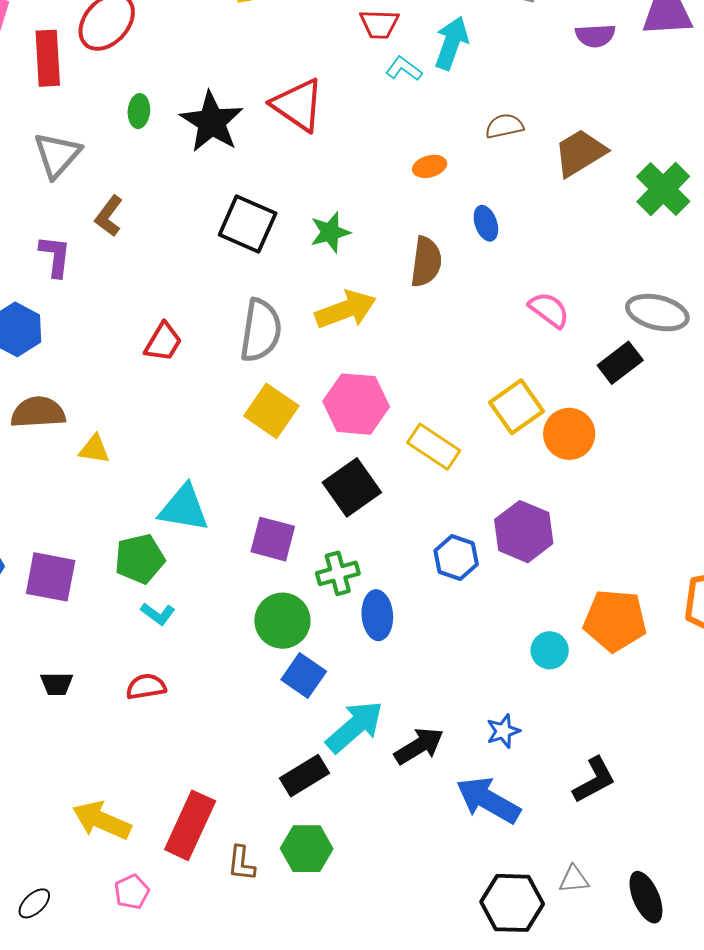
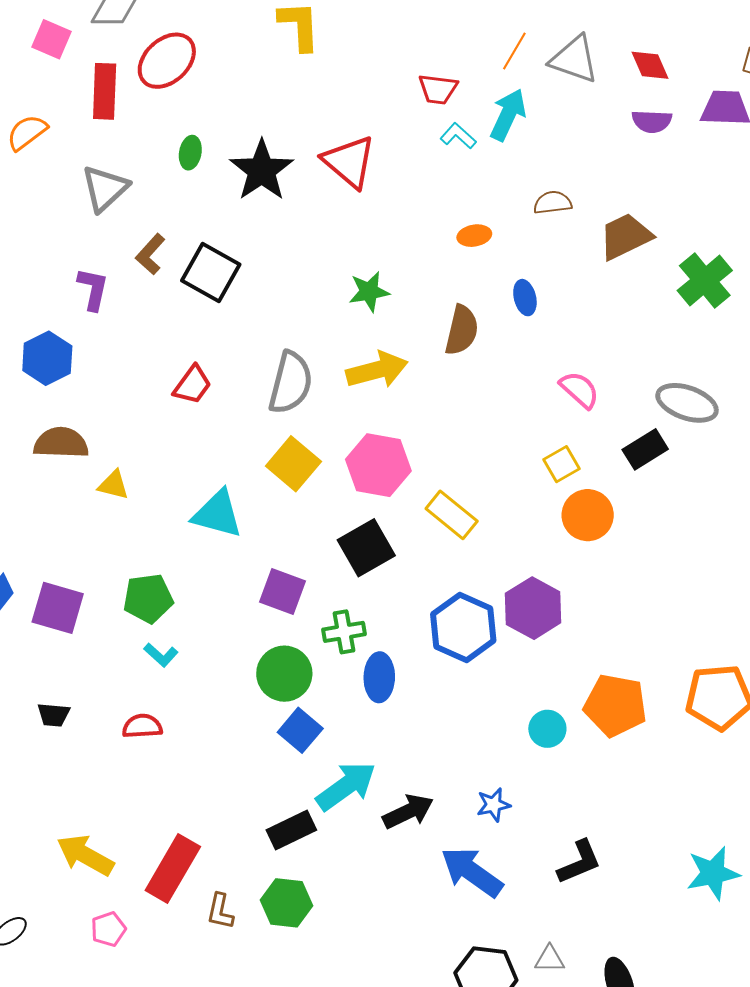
black square: (248, 224) -> (211, 272), moved
yellow square: (517, 407) -> (562, 464), moved, size x0.7
cyan triangle: (184, 508) -> (217, 514), moved
blue hexagon: (456, 558) -> (463, 627), size x1.5

